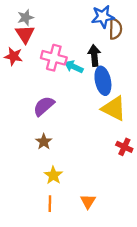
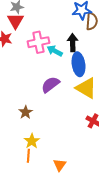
pink cross: (54, 58) -> (38, 42), turned -30
purple semicircle: (44, 106) -> (50, 85), moved
orange line: (50, 204) -> (28, 156), moved

